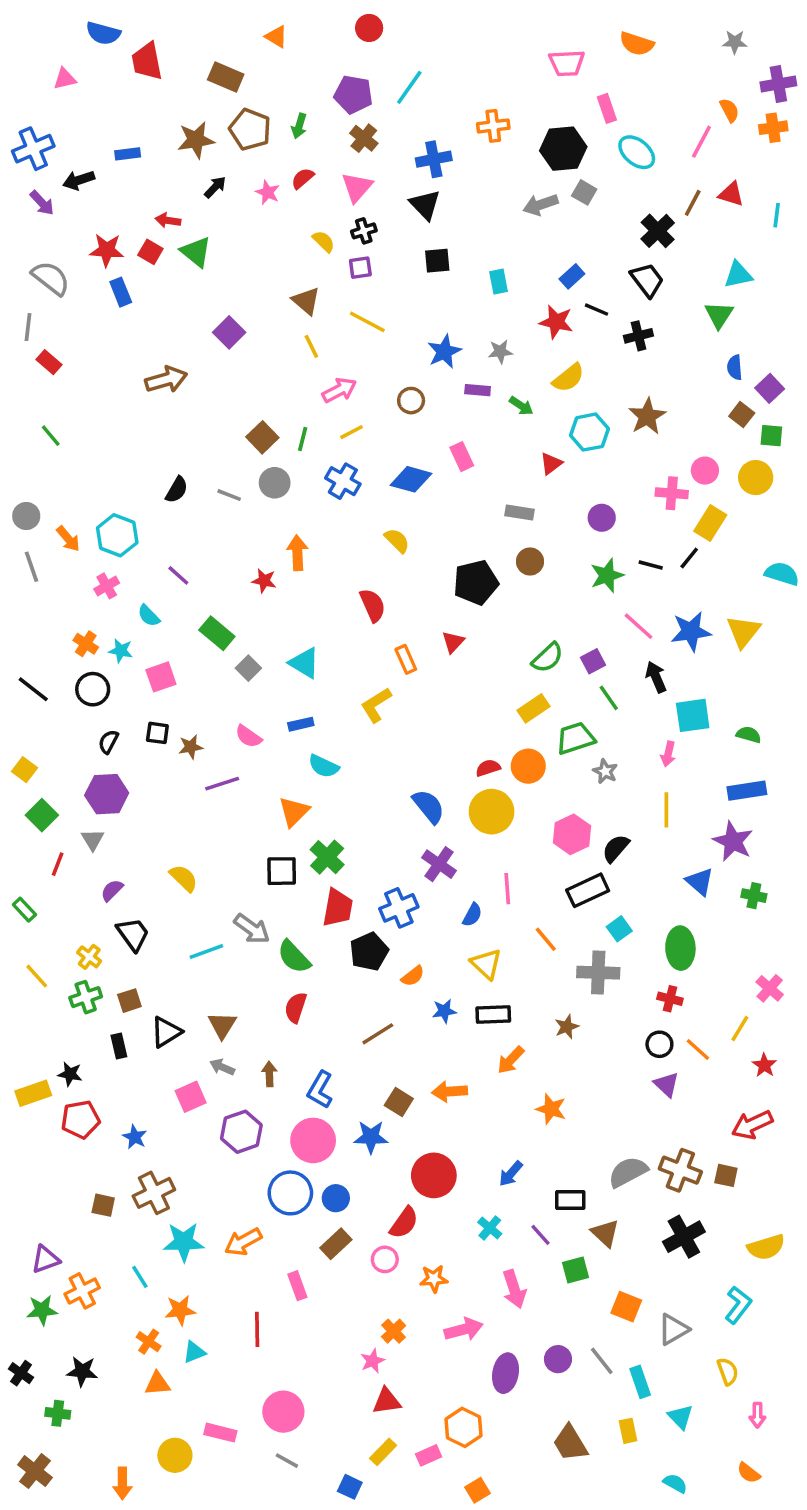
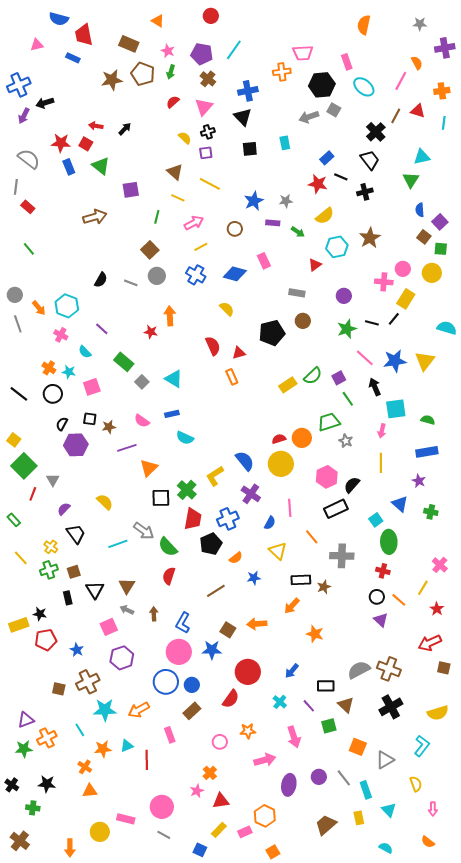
orange semicircle: (637, 44) -> (364, 25), turned 84
pink trapezoid: (567, 63) -> (303, 53), moved
orange cross: (773, 128) -> (442, 91), moved
blue rectangle: (128, 154) -> (73, 58), moved, turned 32
black arrow: (215, 187) -> (125, 129), moved
pink star: (268, 192) -> (168, 51), moved
purple arrow: (42, 203) -> (24, 116), turned 70
green triangle: (196, 252) -> (101, 166), moved
cyan rectangle: (499, 282) -> (285, 143), moved
purple square: (229, 332) -> (131, 190), turned 36
yellow line: (311, 346) -> (178, 198), turned -40
green line: (303, 439) -> (157, 217), moved
pink cross: (107, 586) -> (61, 335), turned -32
red triangle: (453, 642) -> (239, 353), moved, turned 32
yellow L-shape: (376, 705) -> (215, 476), moved
yellow rectangle: (534, 708) -> (288, 385), moved
purple hexagon: (107, 794) -> (76, 445), moved
orange triangle: (294, 812) -> (149, 468), moved
green square: (42, 815) -> (24, 466), size x1.4
purple star: (733, 841) -> (419, 481), size x0.6
cyan square: (619, 929) -> (376, 520), moved
black rectangle: (493, 1015) -> (301, 580), moved
black triangle: (166, 1032) -> (95, 590), turned -30
purple hexagon: (241, 1132) -> (122, 658), moved
brown square: (726, 1175) -> (444, 668), moved
pink circle: (385, 1259) -> (220, 742), moved
orange cross: (394, 1331) -> (210, 773), moved
cyan triangle: (194, 1352) -> (127, 746), moved
pink star: (373, 1361) -> (197, 791), moved
brown trapezoid: (570, 1443) -> (326, 825), turned 80

